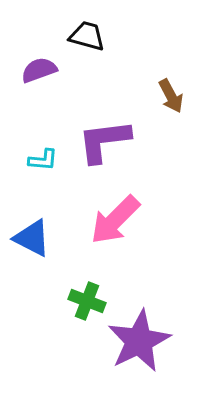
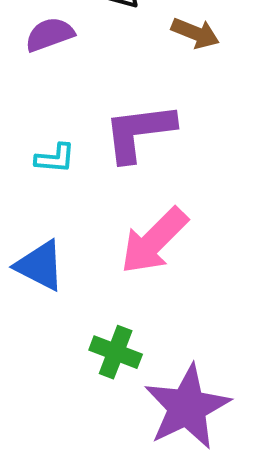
brown arrow: (171, 96) -> (195, 33), moved, turned -40

